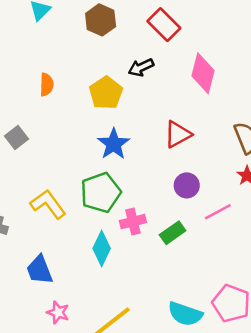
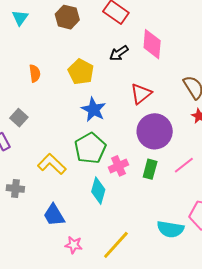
black arrow: (141, 67) -> (119, 53), moved
purple circle: (187, 185) -> (155, 131), size x1.8
pink line: (218, 212) -> (184, 165), moved
green rectangle: (173, 233) -> (150, 169), turned -30

